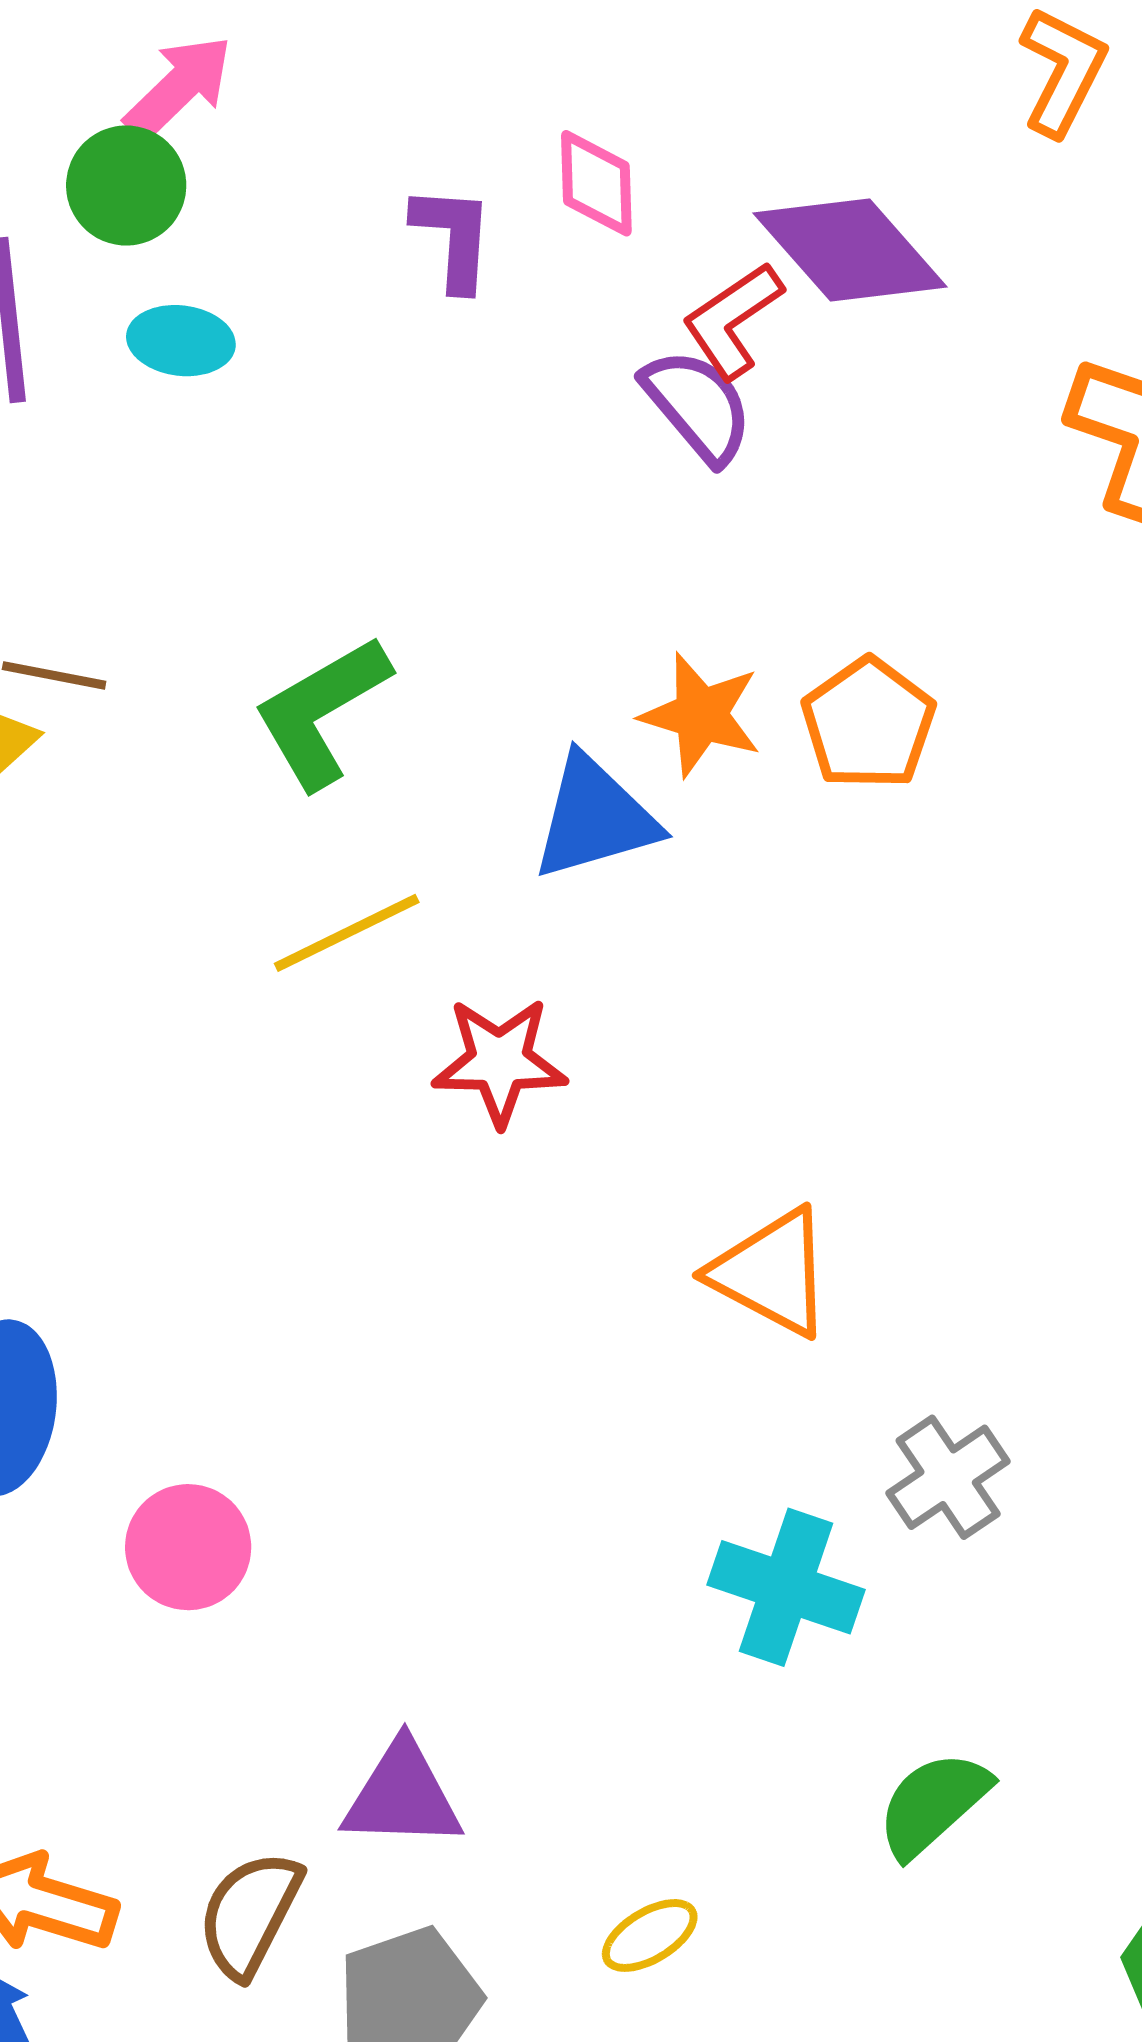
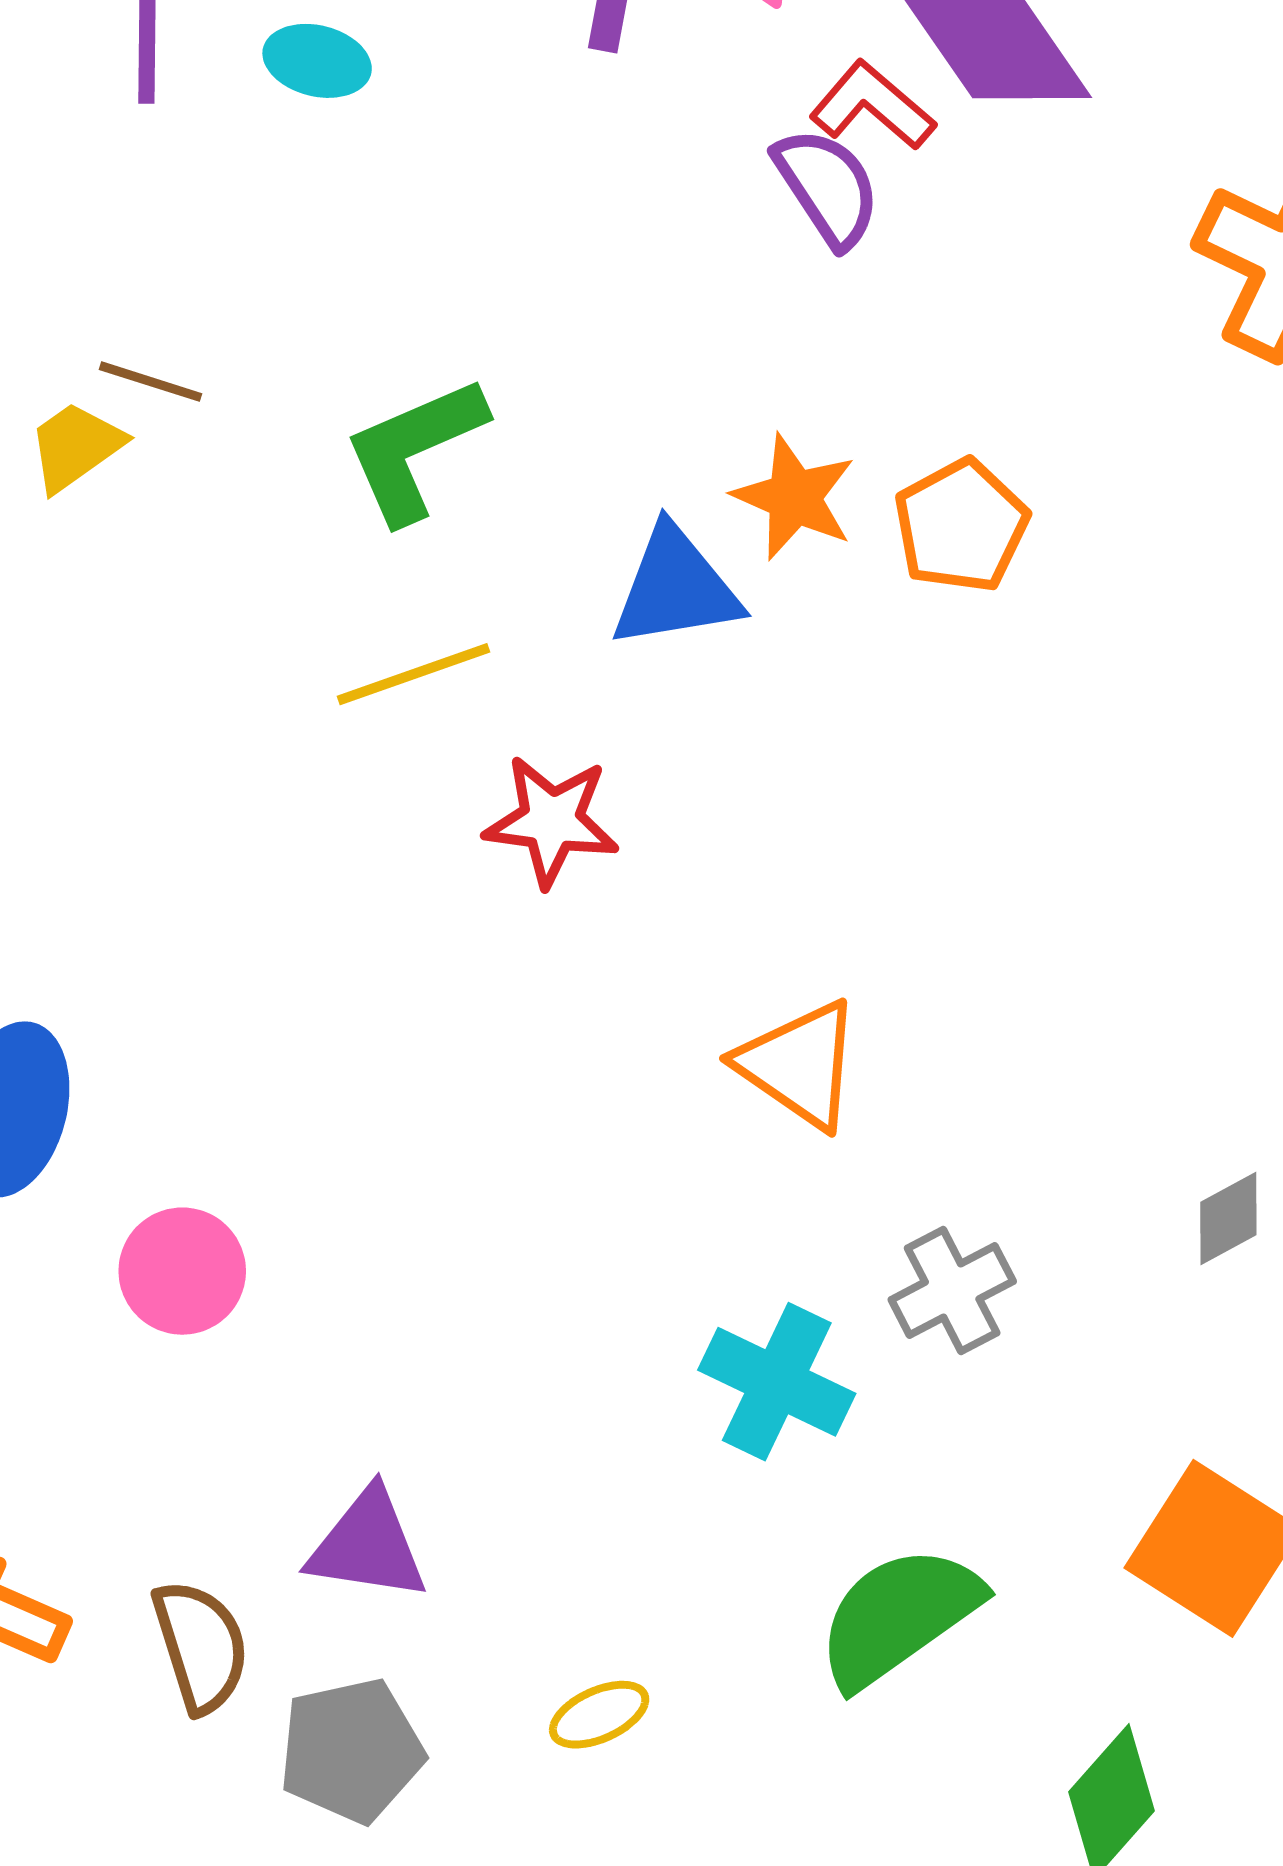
red L-shape: (733, 320) -> (872, 106), turned 68
green semicircle: (933, 1804) -> (899, 1616), size x1.4
brown semicircle: (250, 1914) -> (201, 1646), turned 129

